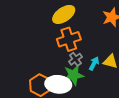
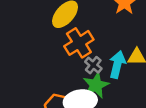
cyan arrow: (94, 63) -> (117, 65), size x1.5

